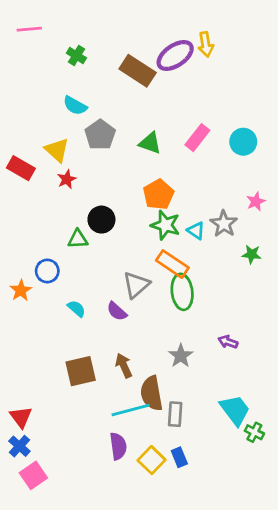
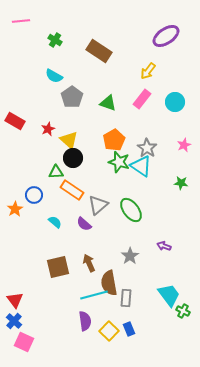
yellow arrow: (206, 44) -> (148, 71), moved, turned 48
purple ellipse: (175, 56) -> (166, 36), moved
yellow triangle: (57, 150) -> (69, 140), moved
gray star: (224, 224) -> (147, 148), moved
cyan triangle: (196, 231) -> (141, 166), size x1.6
orange rectangle: (172, 264) -> (72, 190), moved
green ellipse: (182, 292) -> (131, 210), turned -30
pink square: (33, 475) -> (24, 342), turned -30

